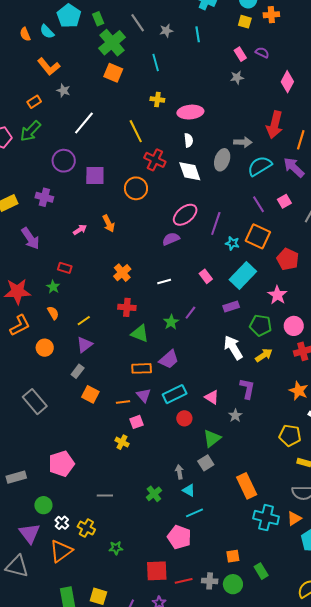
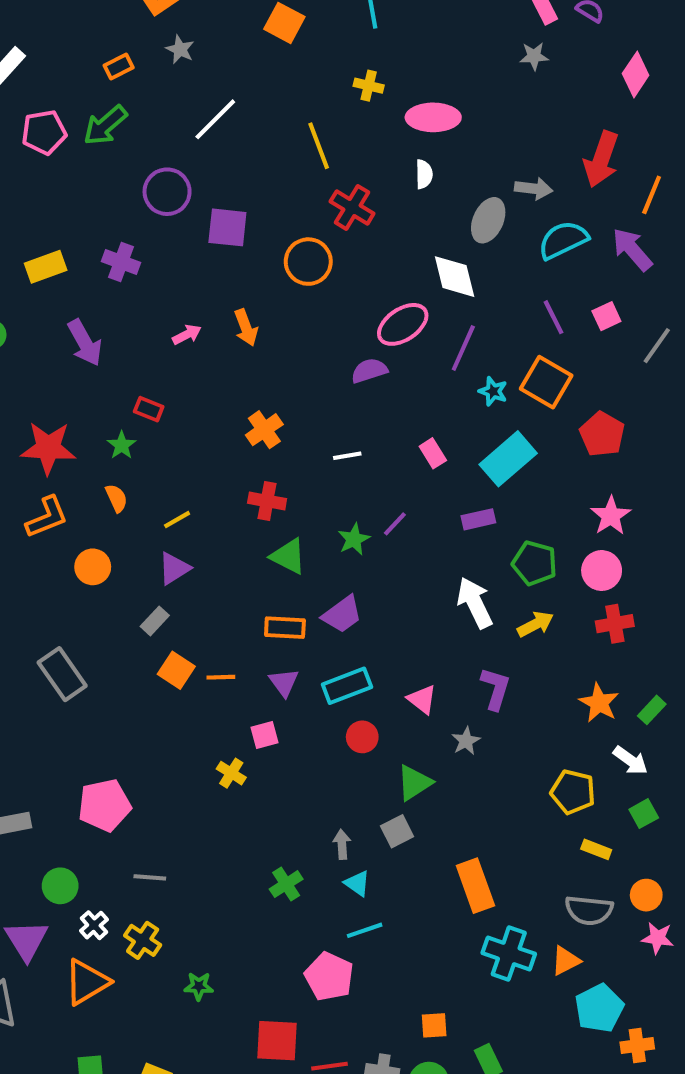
white diamond: (190, 171) -> (455, 277), moved
pink star: (277, 295) -> (611, 516), moved
orange line: (123, 402) -> (221, 677), moved
gray line: (105, 496) -> (150, 877), moved

